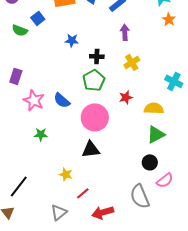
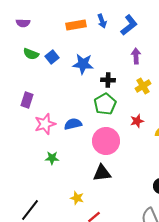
blue square: (38, 18) -> (52, 57), moved
blue star: (72, 40) -> (83, 64), size x1.5
pink star: (34, 100) -> (45, 124), turned 30
blue semicircle: (62, 100) -> (73, 124), turned 126

